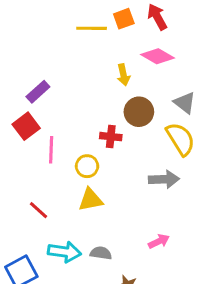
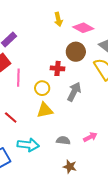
pink diamond: (157, 56) -> (83, 28), moved
yellow arrow: (123, 75) -> (58, 19), moved
gray arrow: (164, 179) -> (74, 92), moved, turned -60
gray semicircle: (101, 253) -> (63, 140), moved

